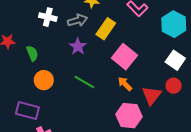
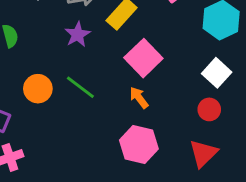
orange circle: (44, 80) -> (38, 89), moved
red triangle: (152, 96) -> (203, 153), moved

